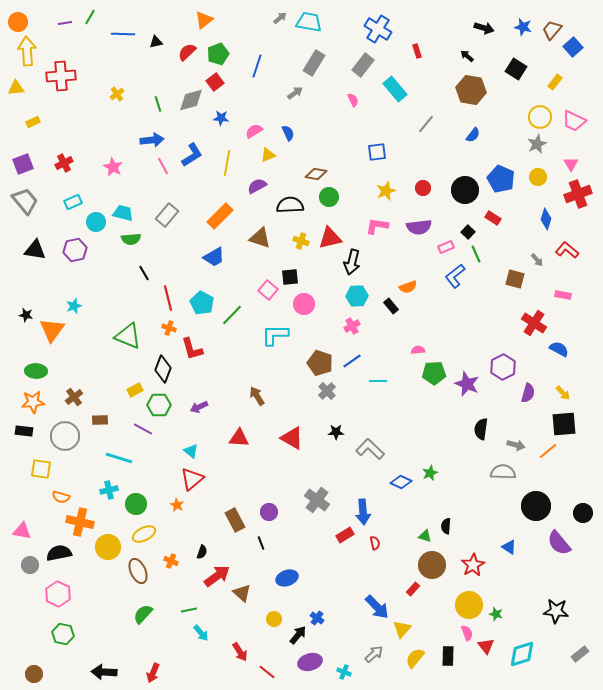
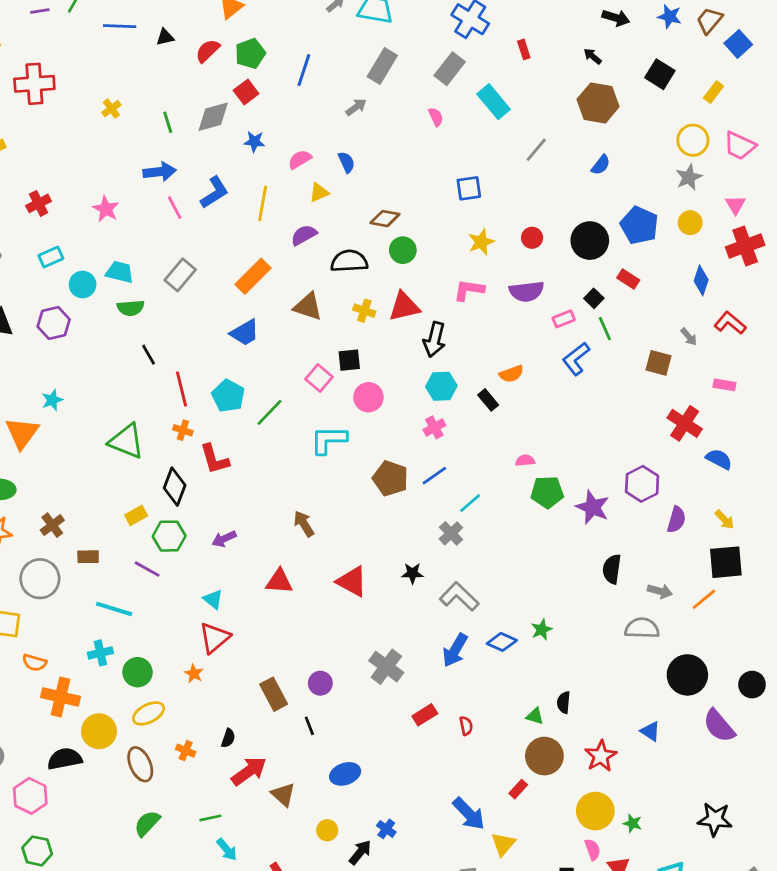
cyan line: (378, 381) -> (470, 503), turned -42
gray cross: (327, 391) -> (451, 533), moved
blue arrow: (363, 512) -> (455, 650), moved, turned 35
black semicircle: (59, 553) -> (65, 759), moved

